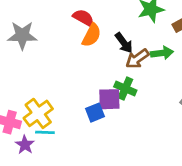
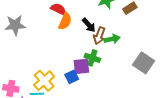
green arrow: (162, 53) -> (112, 39), moved
brown arrow: (137, 59) -> (99, 36), turned -30
yellow cross: (38, 113) -> (44, 81), moved

